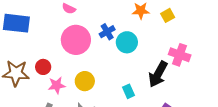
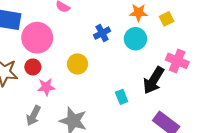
pink circle: (76, 40) -> (37, 38), moved
cyan circle: (127, 42) -> (135, 39), moved
yellow circle: (85, 81) -> (78, 64), moved

